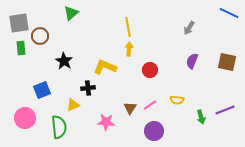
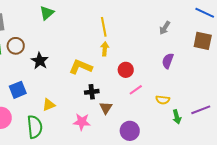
brown circle: (40, 36) -> (16, 46), moved
brown square: (227, 62) -> (203, 41), moved
black cross: (88, 88) -> (92, 92), moved
yellow semicircle: (177, 100) -> (163, 100), moved
pink line: (150, 105) -> (136, 90), moved

